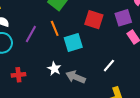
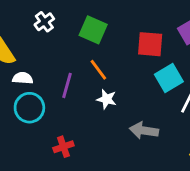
cyan square: (73, 43) -> (169, 78), moved
white star: (54, 69) -> (107, 99), moved

